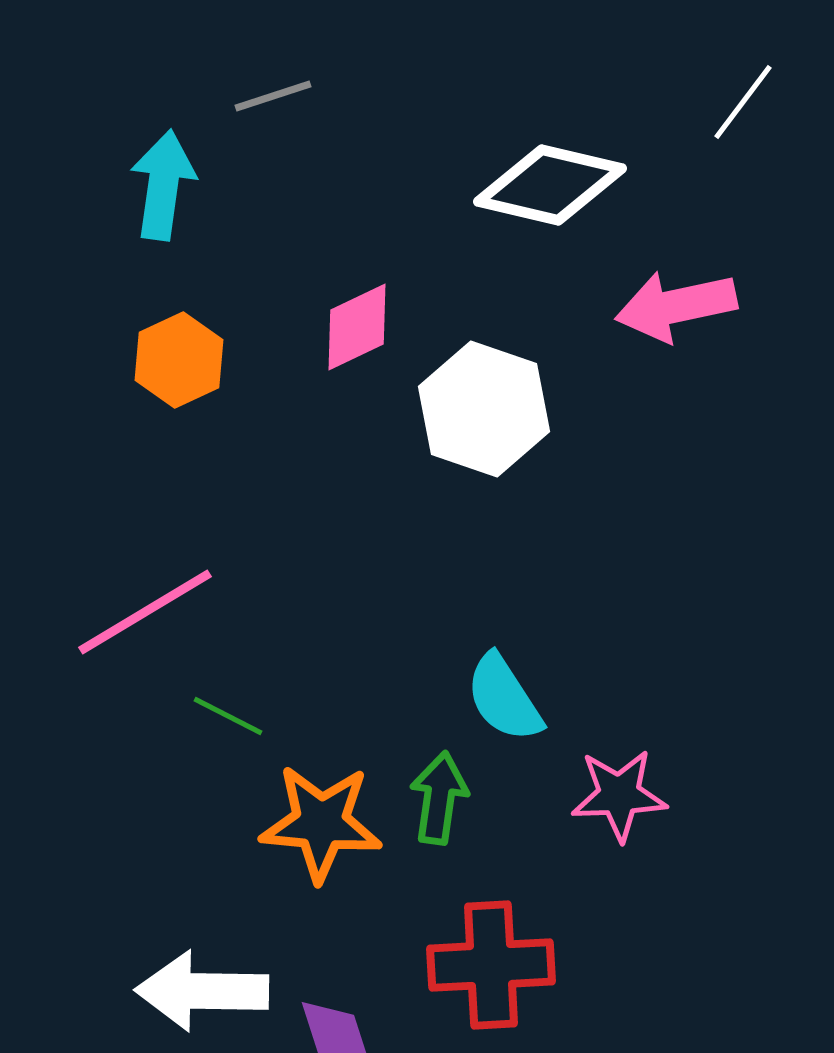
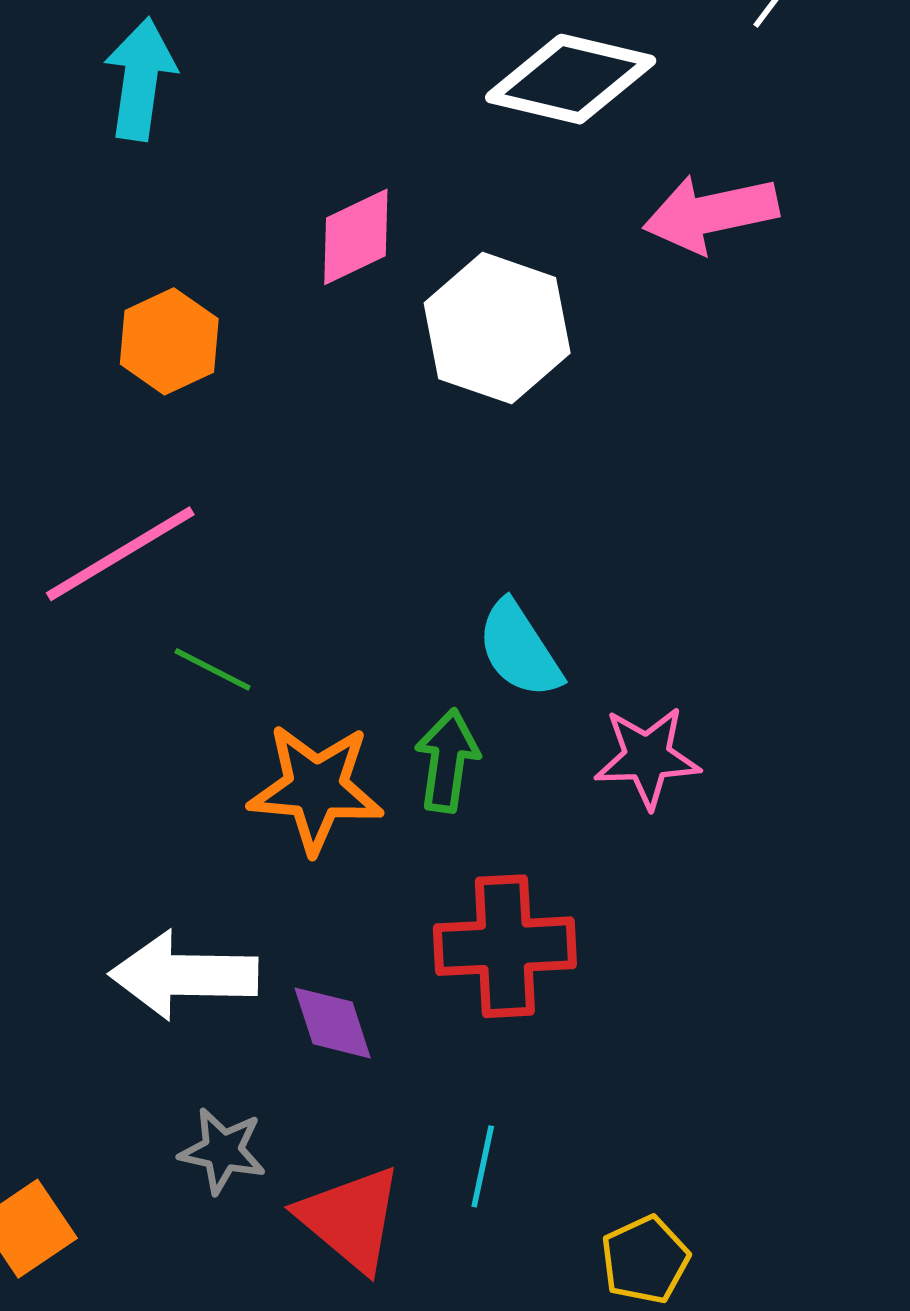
orange hexagon: (179, 360) -> (169, 341), moved

